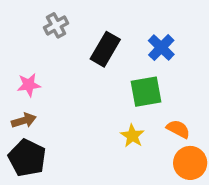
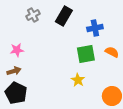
blue cross: (161, 48) -> (95, 28), turned 35
black rectangle: (105, 49) -> (64, 16), moved
orange semicircle: (178, 129) -> (112, 52), moved

